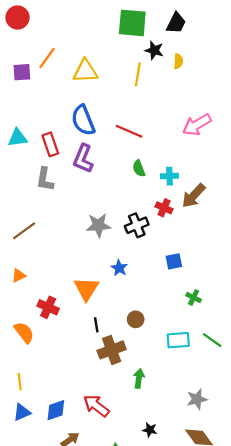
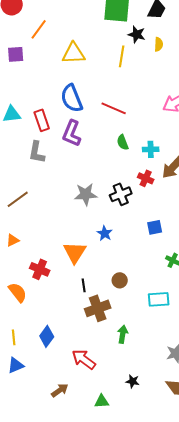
orange line: (47, 58) -> (39, 29), moved
blue diamond: (56, 410) -> (47, 336), moved, turned -35

